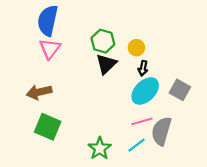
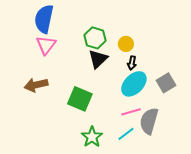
gray square: (180, 90) -> (166, 83), turned 30
green square: (48, 127) -> (80, 99), moved

